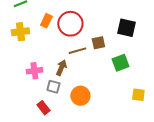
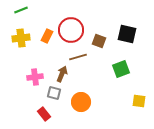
orange rectangle: (46, 21) -> (47, 36), moved
brown square: (98, 43) -> (99, 41), moved, turned 32

